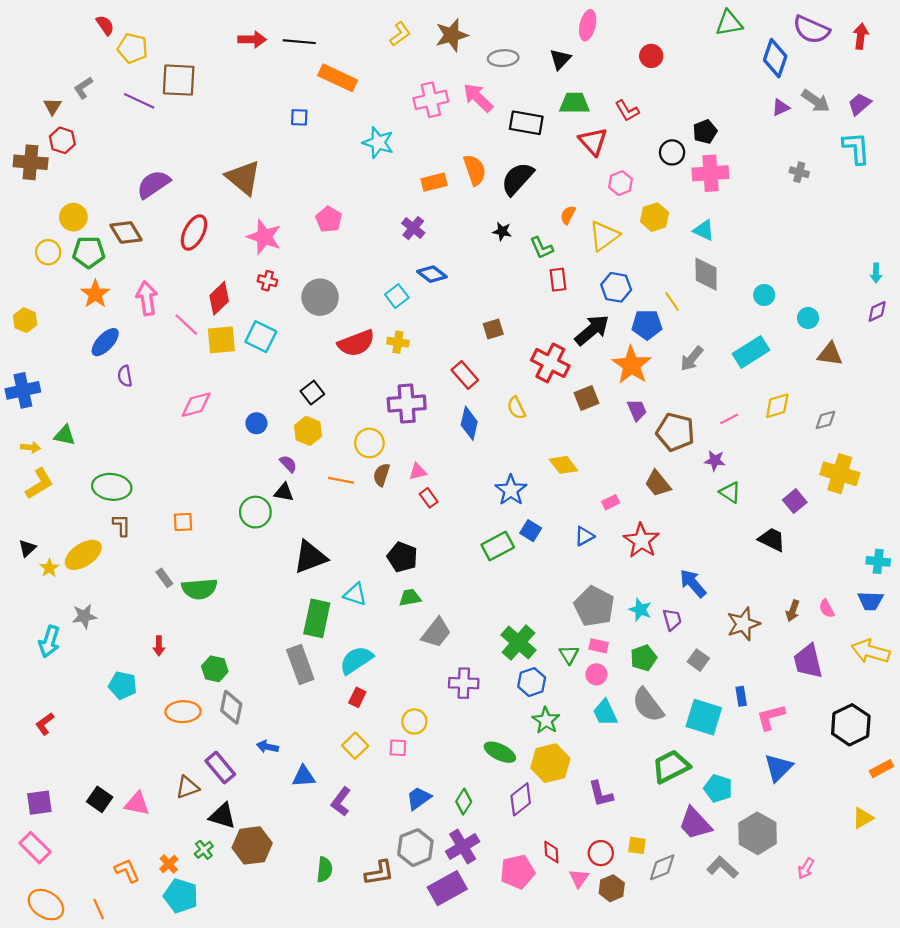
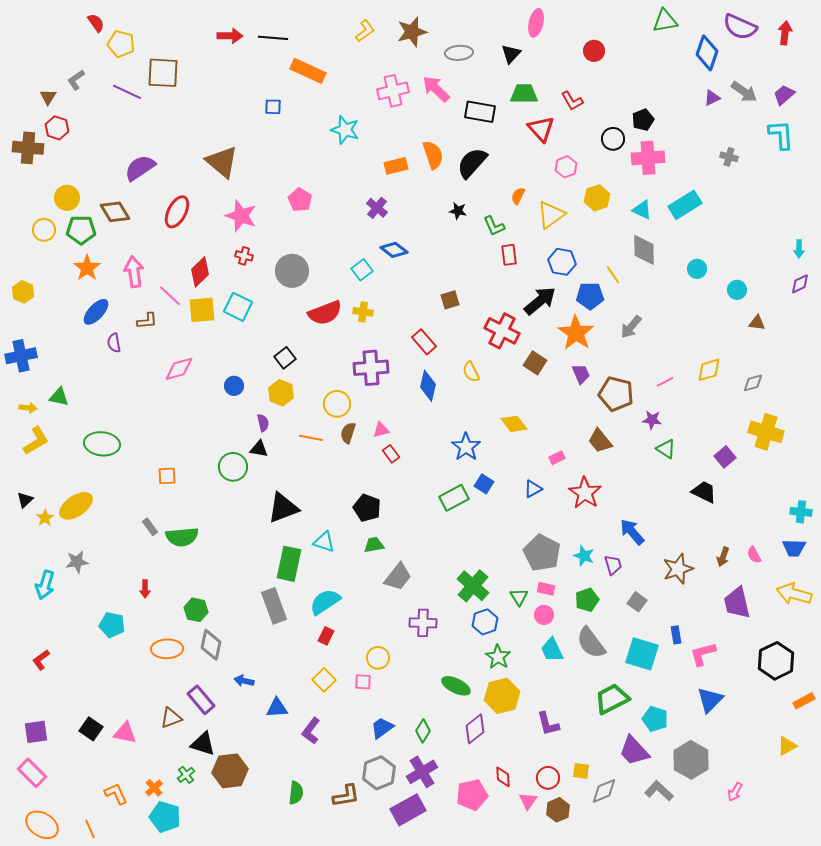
cyan rectangle: (751, 352) -> (685, 205), moved
brown triangle: (830, 354) -> (757, 323), size x0.7
brown square: (587, 398) -> (535, 363), turned -35
purple semicircle: (288, 464) -> (263, 423), turned 30
brown L-shape: (122, 525) -> (147, 321), moved, turned 85

